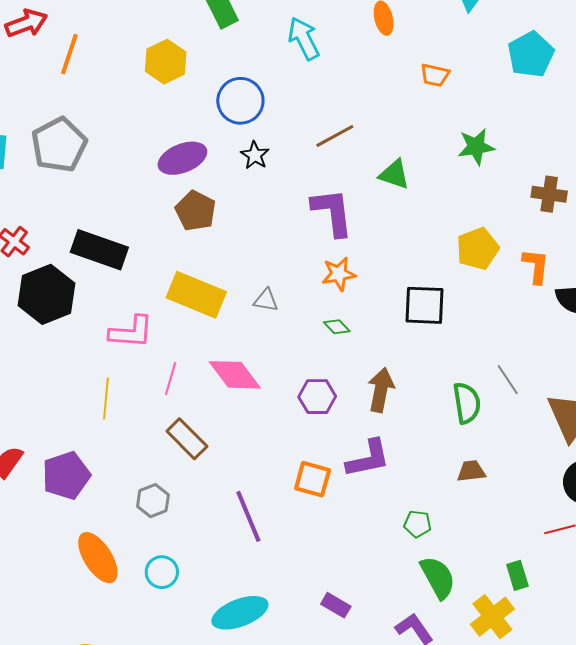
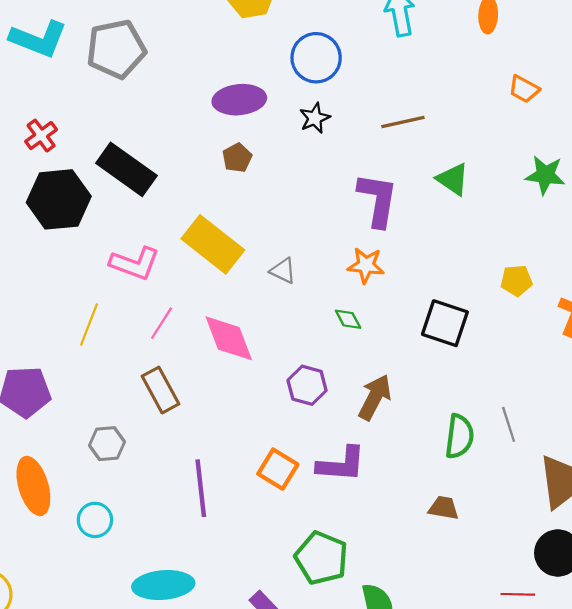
brown pentagon: (196, 211) -> (237, 158), size x0.7
yellow pentagon: (478, 249) -> (516, 281), size x0.7
green pentagon: (417, 524) -> (321, 558), moved, size x1.8

